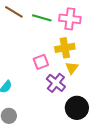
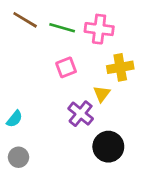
yellow cross: (65, 48) -> (120, 67), moved
pink square: (41, 62) -> (66, 67), moved

